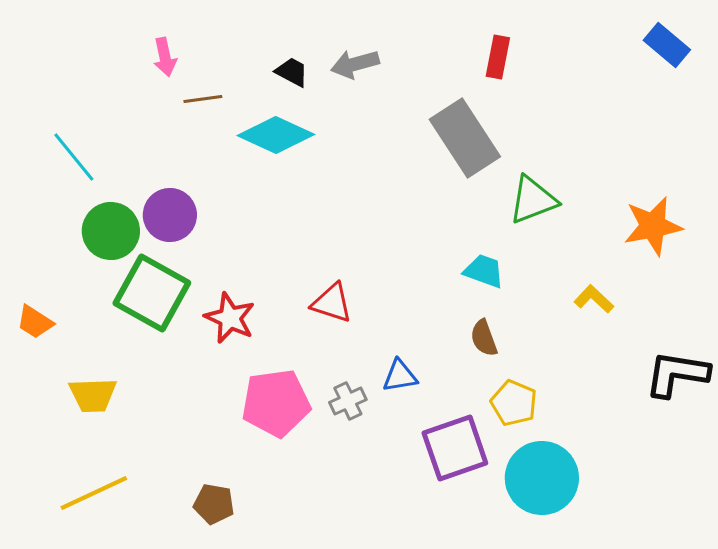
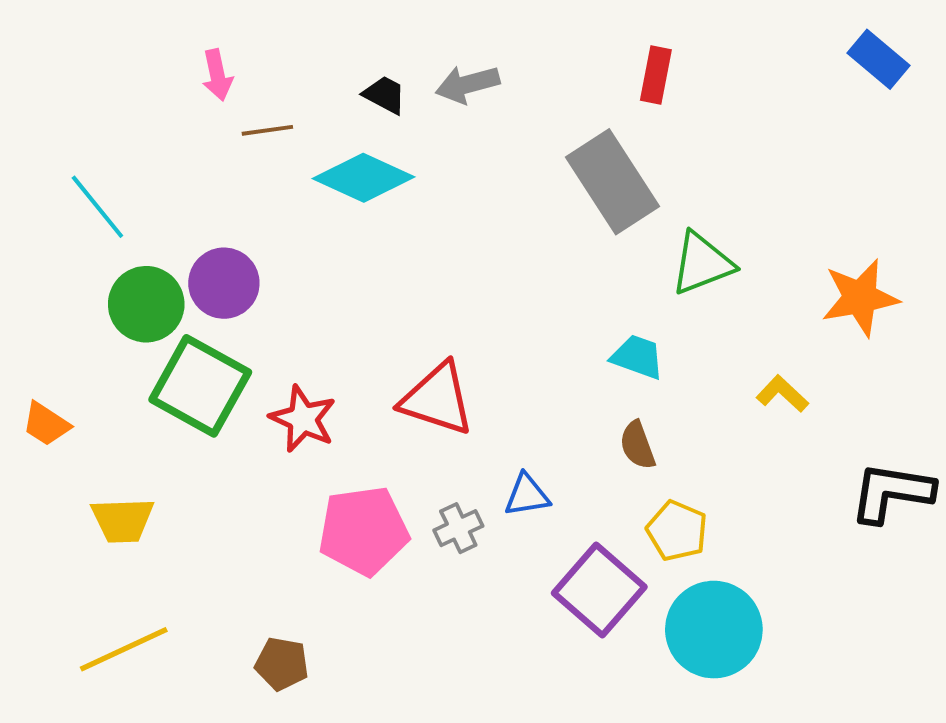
red triangle: (332, 303) -> (437, 399), size x1.4
purple square: (455, 448) -> (599, 590), turned -30

